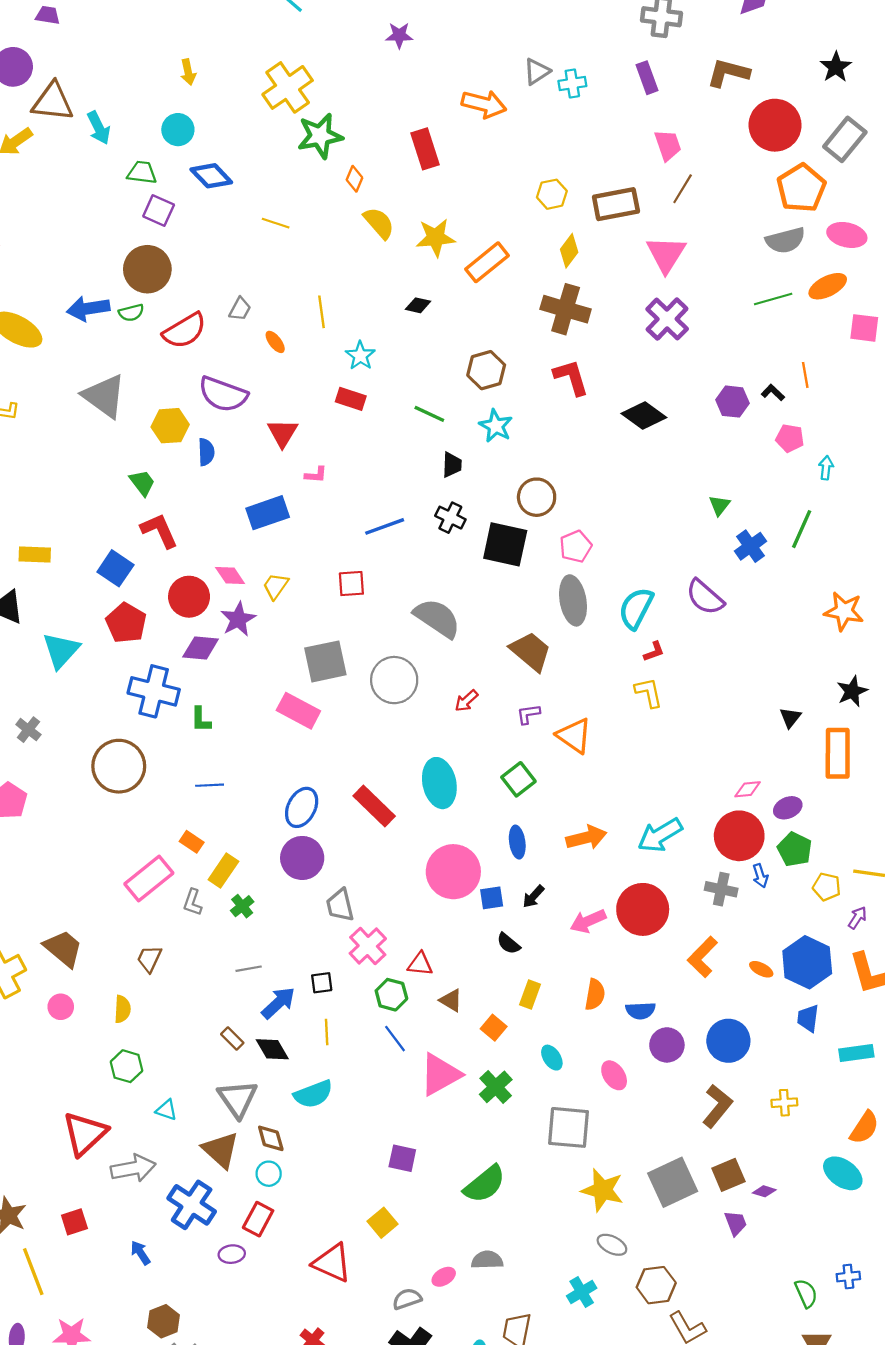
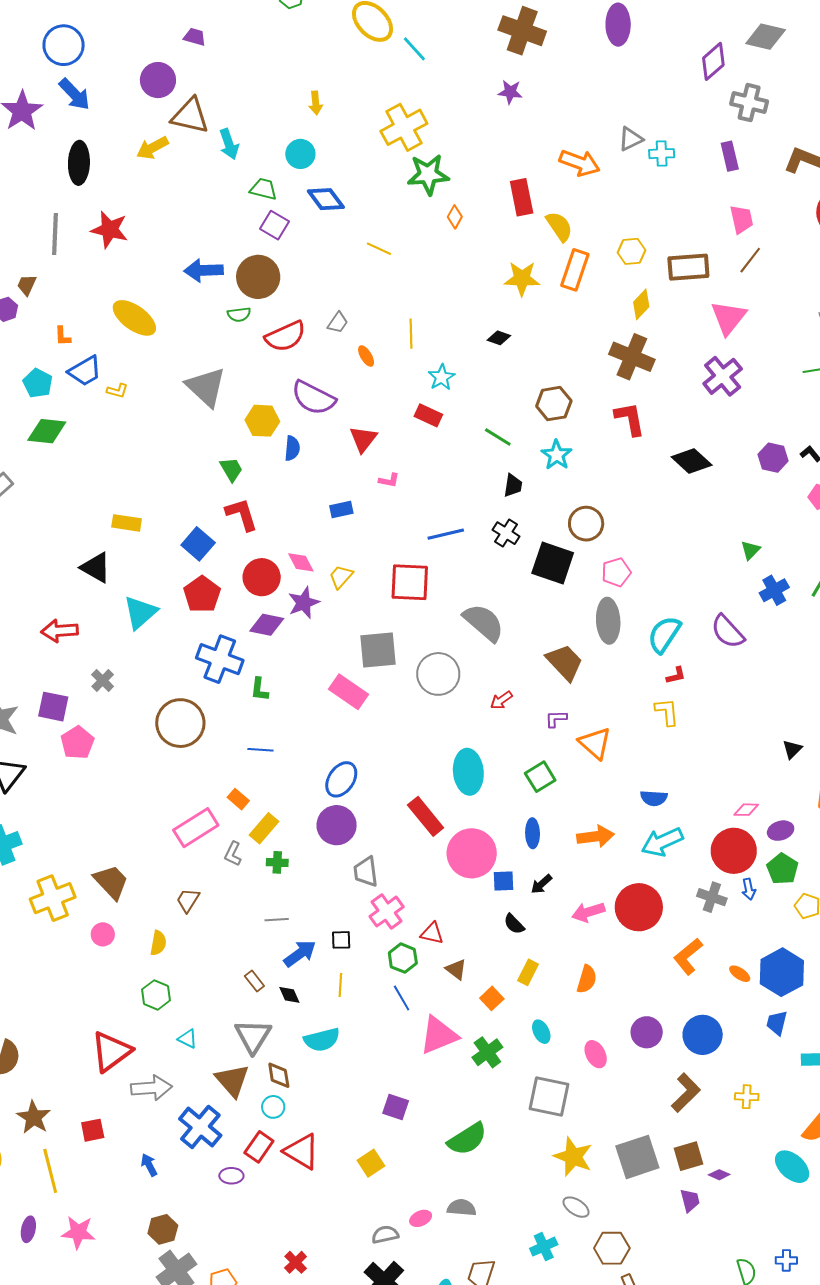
yellow semicircle: (379, 223) -> (559, 226), moved
orange rectangle: (487, 262) -> (575, 270), moved, turned -39
blue arrow: (88, 309) -> (204, 270), moved
blue rectangle: (268, 513) -> (341, 510), size x0.6
red square: (351, 584) -> (410, 582), size x1.6
red rectangle: (374, 806) -> (426, 816), moved
green cross: (242, 906) -> (277, 862), turned 35
blue semicircle: (641, 1011) -> (654, 798), moved
black diamond: (272, 1049) -> (289, 995), size x0.7
red triangle: (332, 1263) -> (302, 1151), moved

